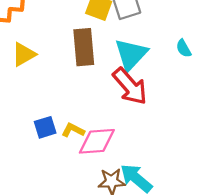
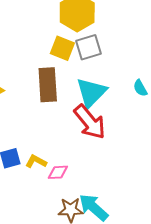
pink diamond: (97, 141) -> (58, 172), size x0.6

